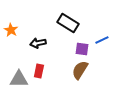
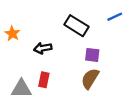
blue line: (102, 40) -> (115, 17), moved

